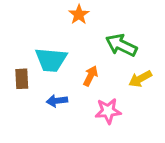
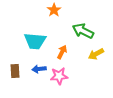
brown rectangle: (22, 79) -> (15, 71), moved
pink star: (108, 111) -> (59, 76), moved

